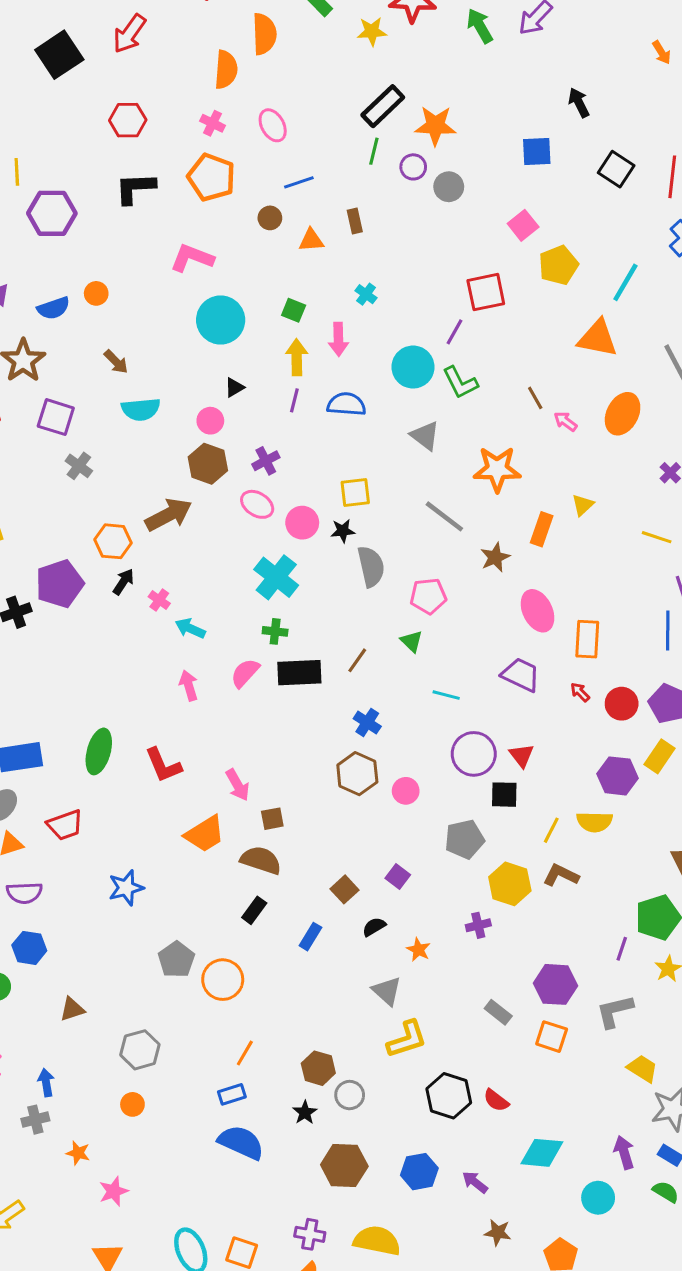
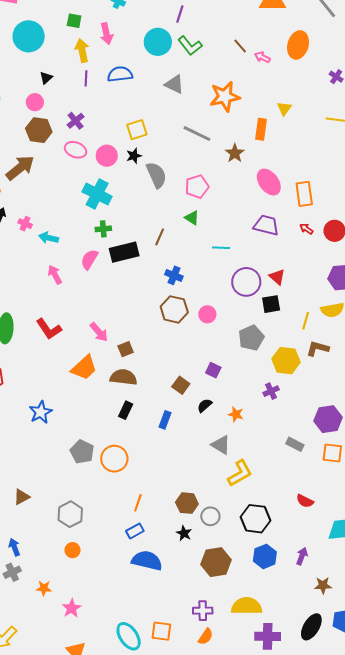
black hexagon: (449, 1096) -> (256, 519), moved
purple arrow: (475, 1182) -> (302, 556), turned 84

